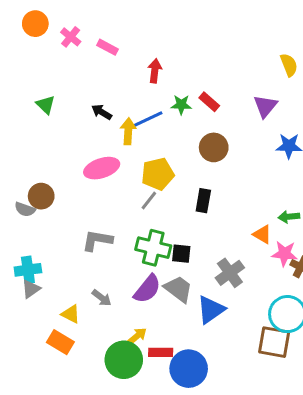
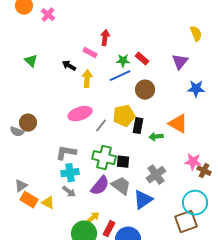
pink rectangle: (108, 47) -> (90, 53), moved
blue line: (147, 119) -> (120, 76), moved
pink ellipse: (102, 168) -> (80, 114), moved
yellow pentagon: (158, 174) -> (124, 116), moved
green arrow: (289, 217) -> (156, 137), moved
orange triangle: (262, 234) -> (178, 124), moved, size x1.5
cyan cross: (28, 270) -> (70, 173), moved
orange rectangle: (60, 342) -> (29, 200), moved
brown square: (274, 342) -> (186, 222), turned -30
red rectangle: (161, 352) -> (109, 229), turned -63

